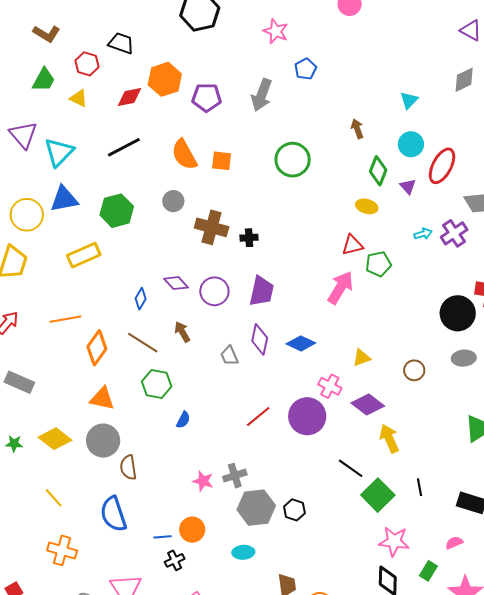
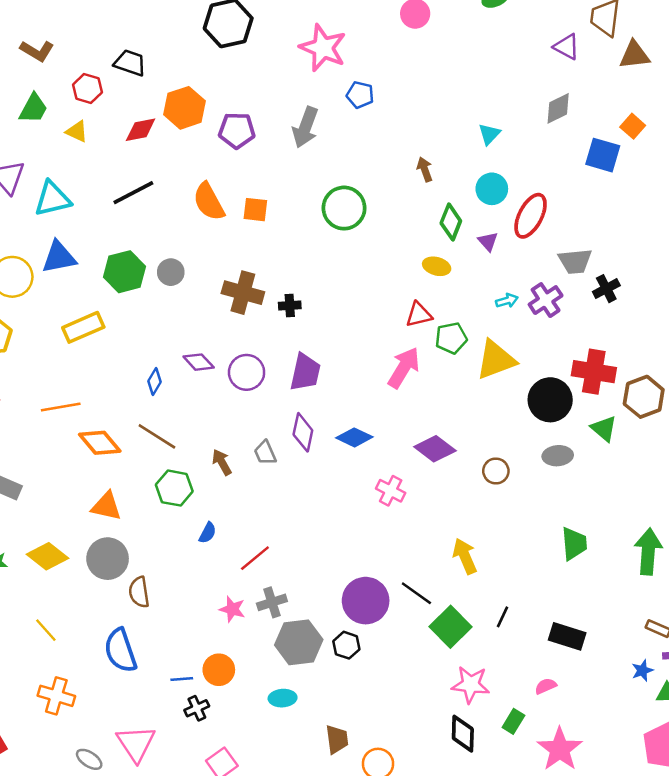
pink star: (276, 31) -> (323, 48), size x1.5
blue pentagon: (305, 69) -> (360, 95), turned -30
cyan triangle: (59, 152) -> (52, 199), turned 32
gray circle: (173, 201) -> (171, 272), moved
brown arrow: (182, 332) -> (222, 462), moved
orange diamond: (97, 348) -> (100, 443), turned -76
yellow triangle: (362, 358) -> (496, 360), moved, size x1.8
purple diamond: (368, 404) -> (435, 449), moved
red line: (258, 416) -> (255, 558), moved
purple circle: (307, 416) -> (366, 601), moved
black line: (420, 487) -> (503, 617), turned 36

